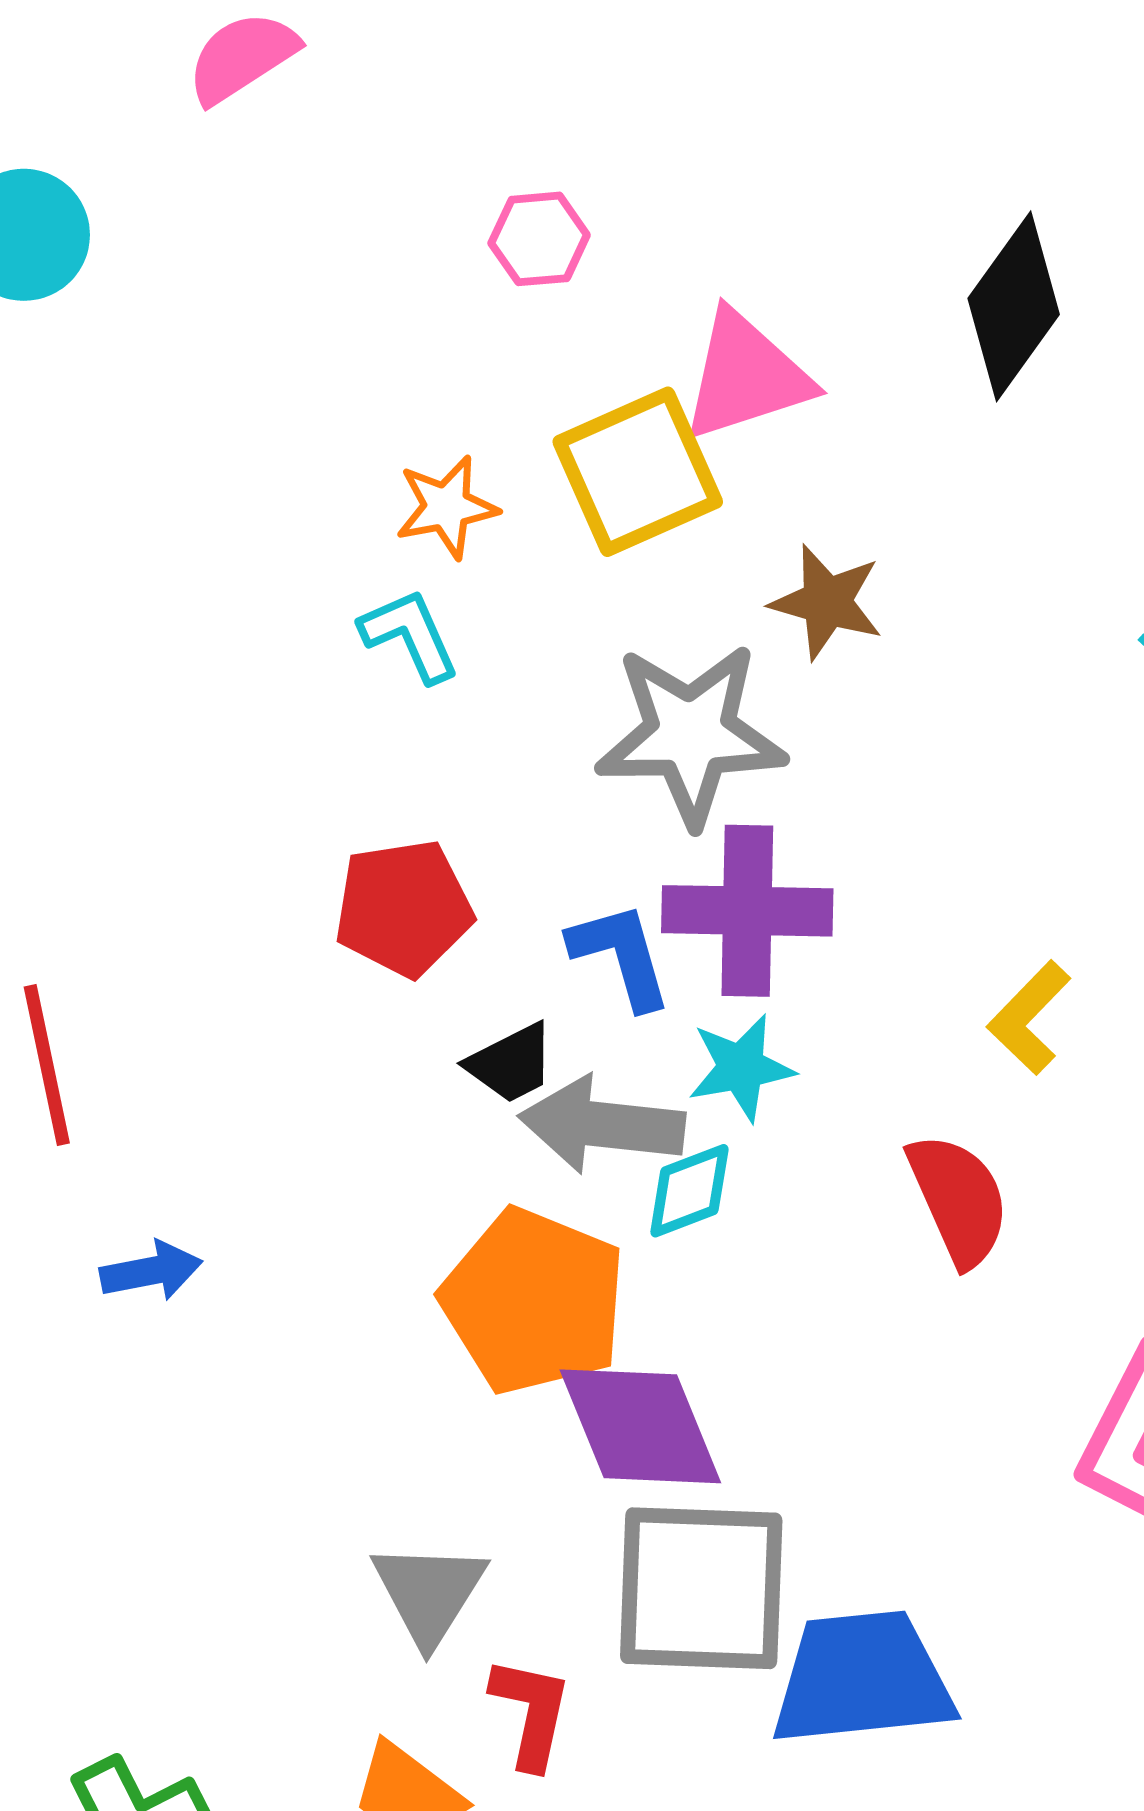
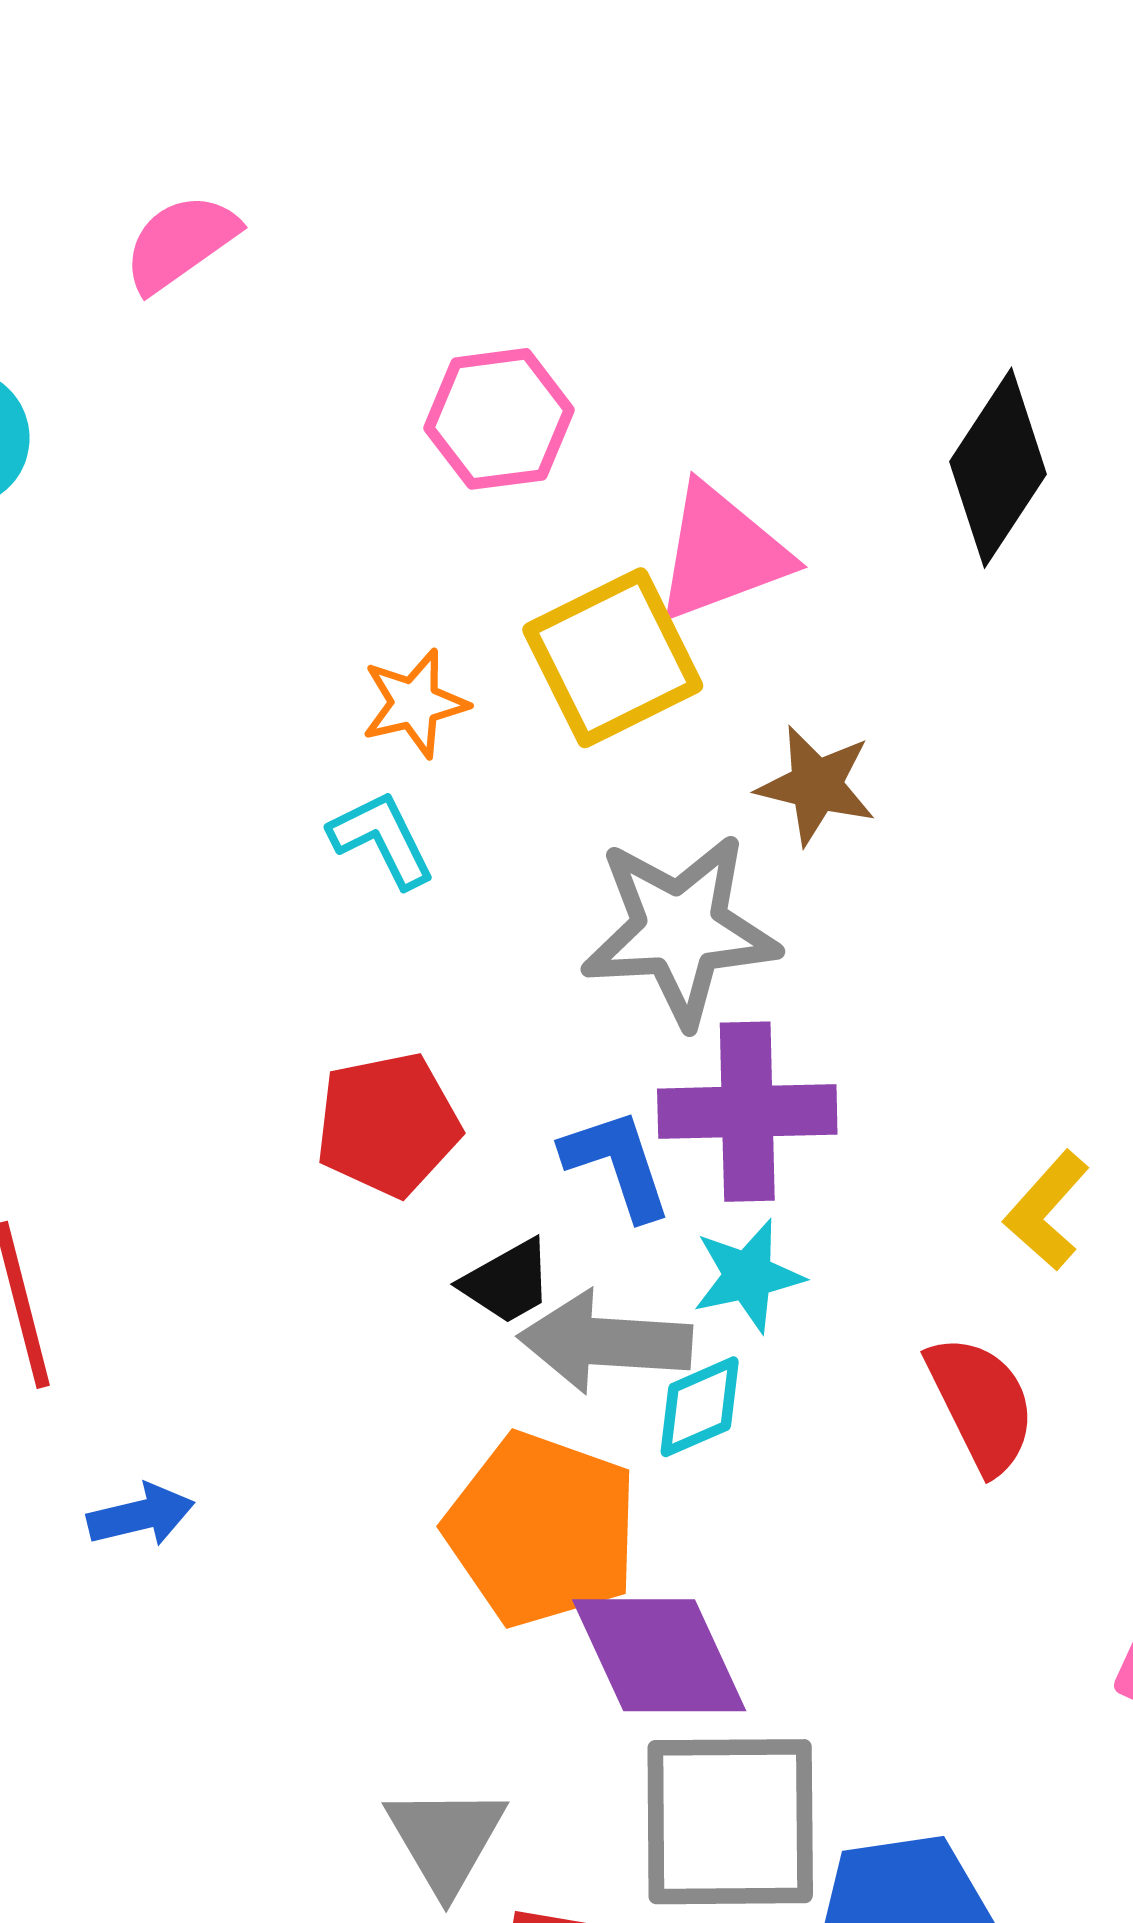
pink hexagon: (539, 239) -> (499, 419), size x1.4

